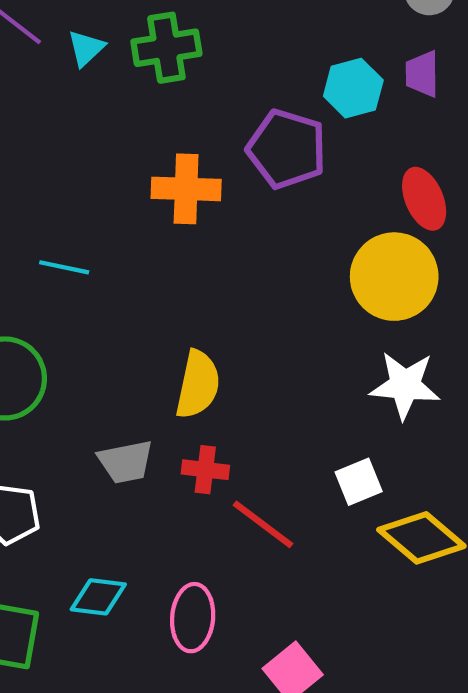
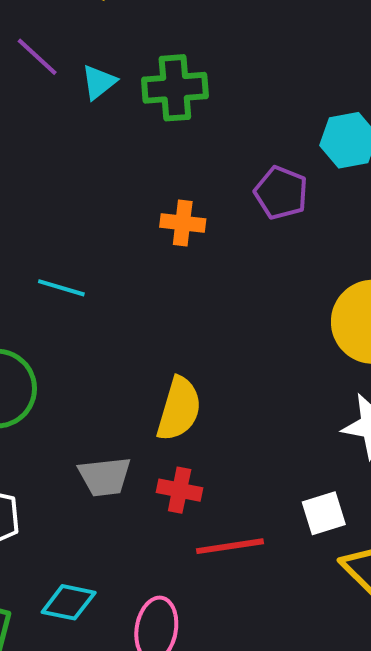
purple pentagon: (287, 149) -> (281, 193), size x0.7
orange cross: (186, 189) -> (183, 223), size x0.7
red line: (263, 524) -> (230, 546), turned -50

